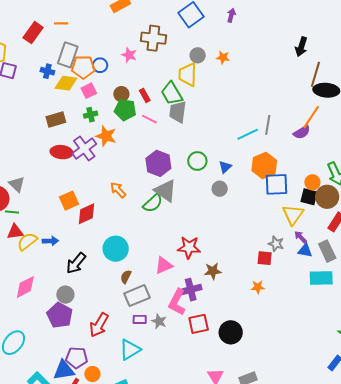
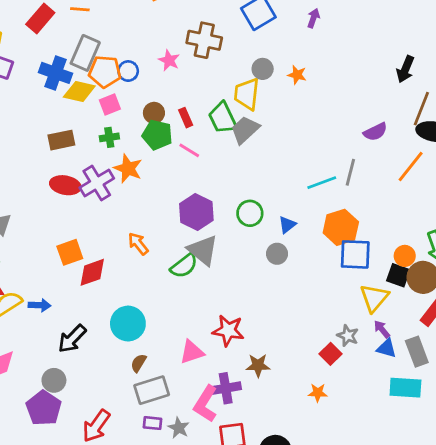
blue cross: (47, 71) -> (55, 73), size x1.6
gray trapezoid: (178, 112) -> (245, 130), moved, turned 35
purple semicircle: (302, 132) -> (375, 132), moved
red square: (265, 258) -> (330, 354), turned 35

